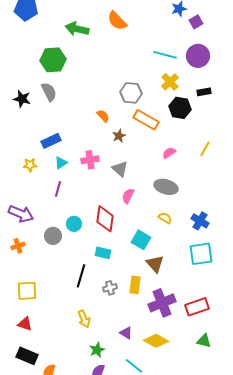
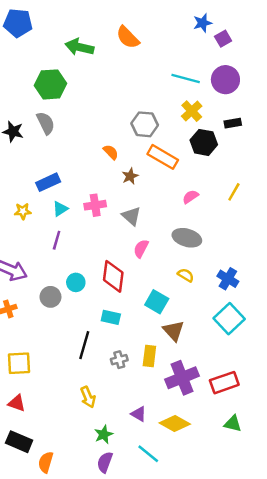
cyan square: (201, 254) -> (229, 319), turned -35

